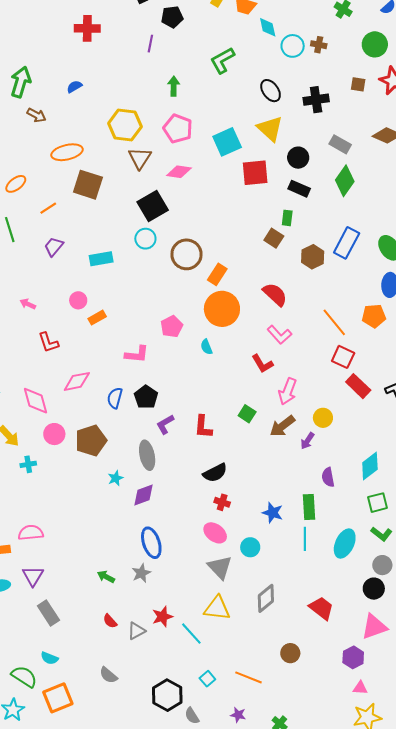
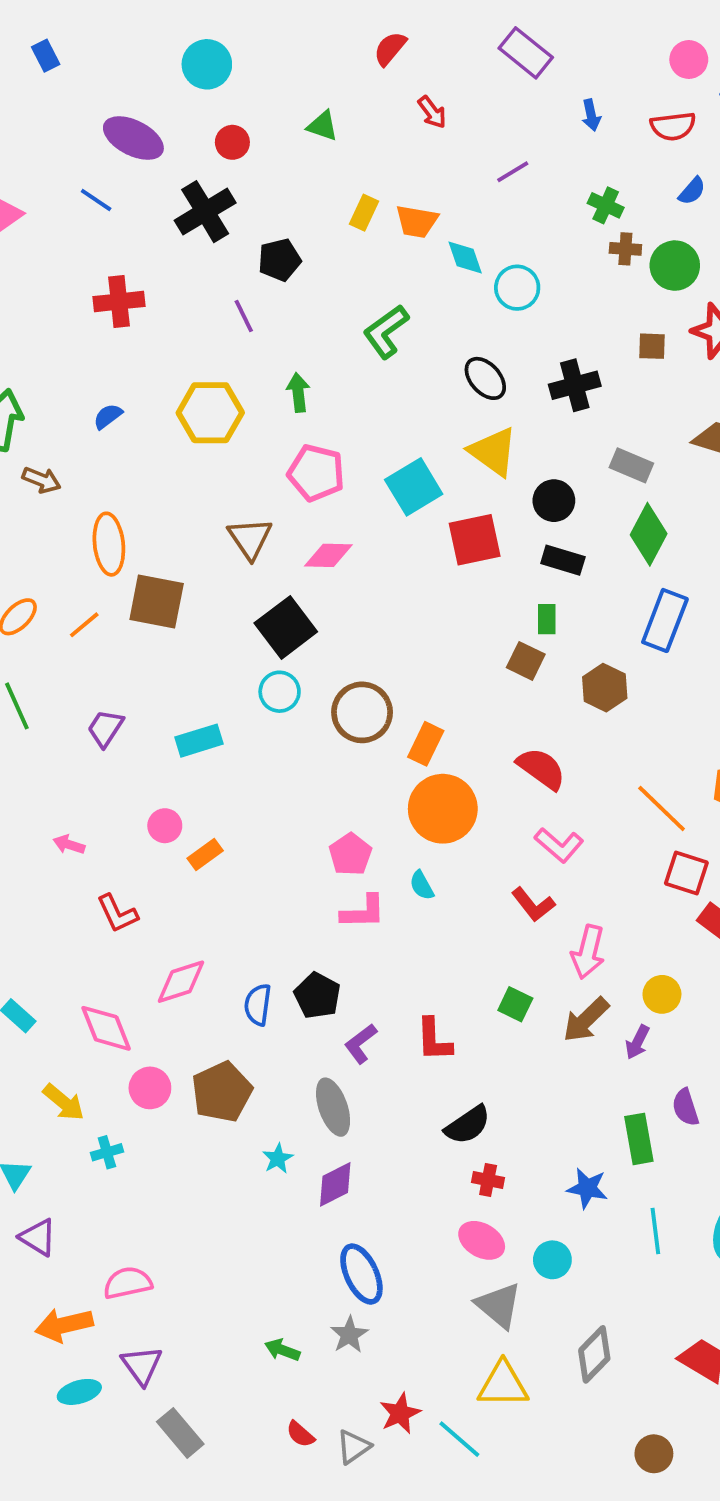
purple line: (150, 44) -> (244, 316), turned -30
brown cross: (319, 45) -> (625, 249), moved
yellow hexagon: (125, 125) -> (210, 413), moved
orange ellipse: (67, 152) -> (109, 544), turned -76
orange line: (48, 208) -> (84, 625), moved
blue rectangle: (347, 243) -> (665, 620), moved
pink L-shape: (137, 354) -> (363, 912), moved
green rectangle: (309, 507) -> (639, 1139), moved

